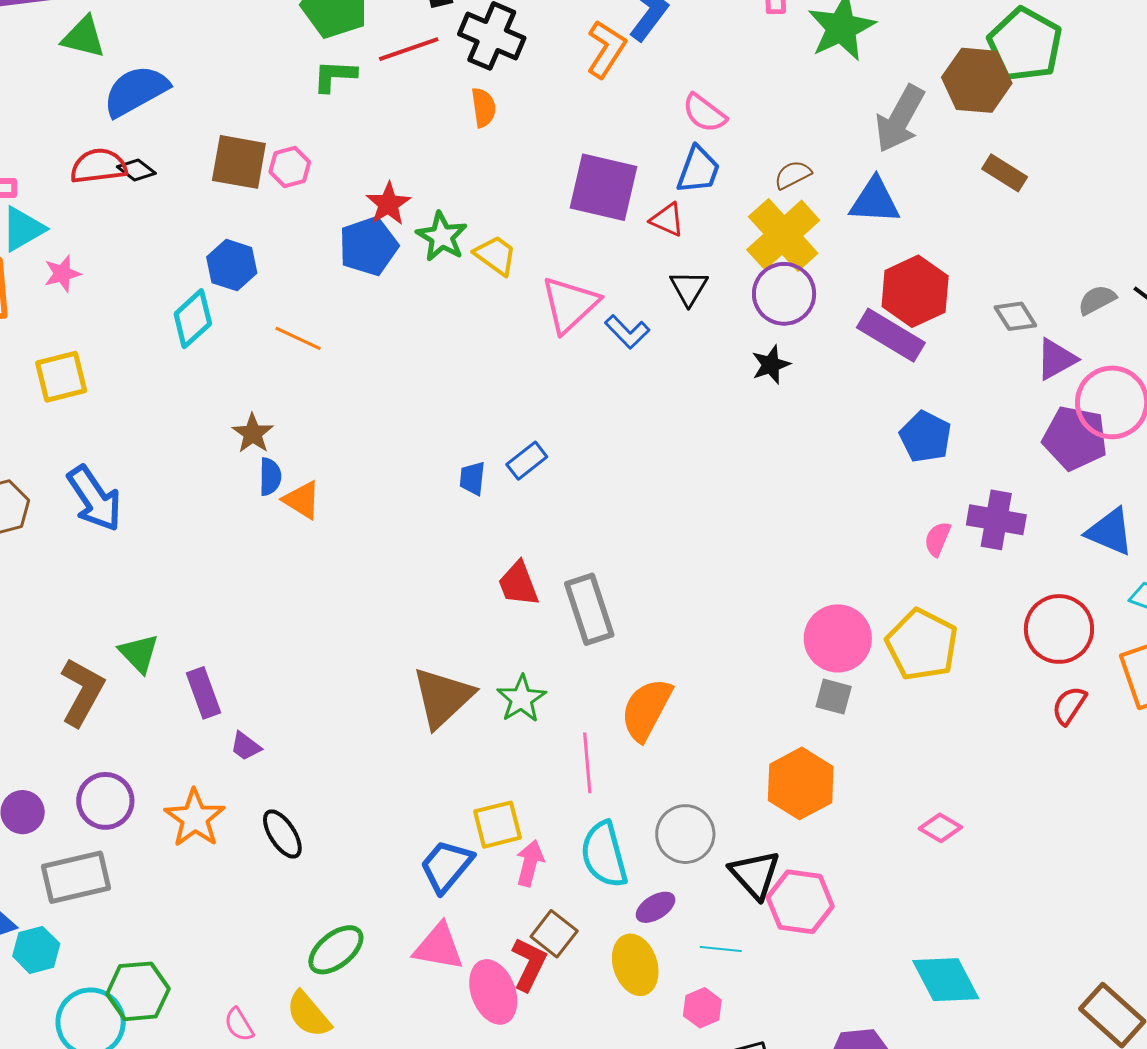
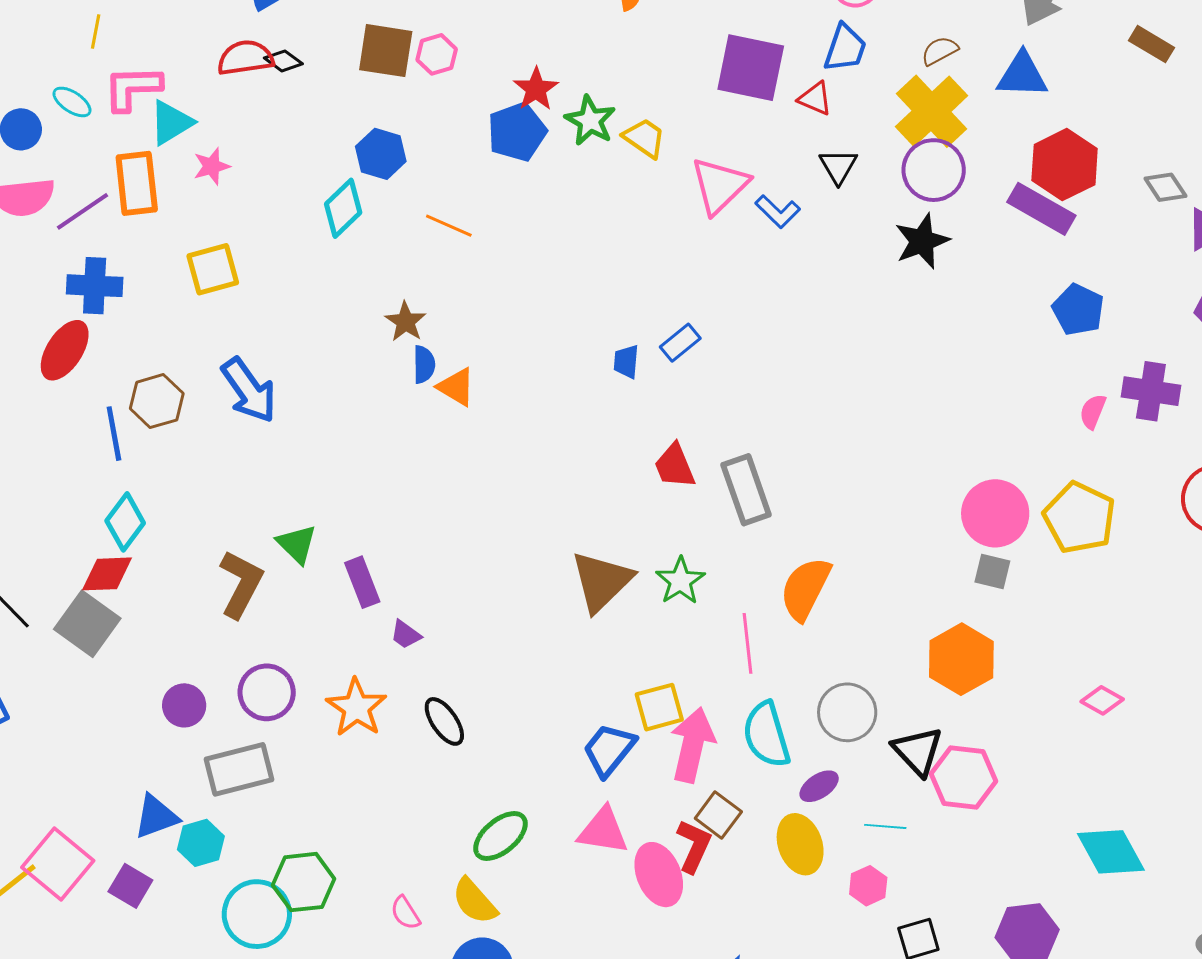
black star: (771, 365) -> (922, 241), size x1.4
pink arrow: (530, 863) -> (692, 745), size x1.6

